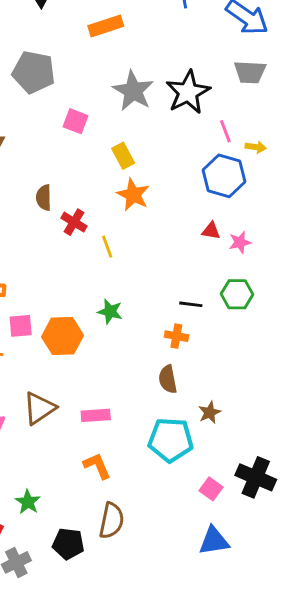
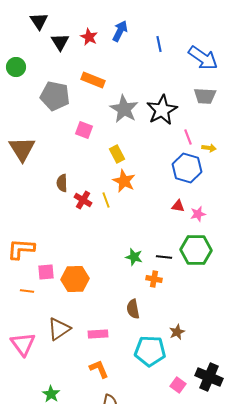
orange rectangle: (106, 26) -> (93, 80), moved, turned 40
yellow line: (107, 247) -> (106, 200), moved
green hexagon: (237, 294) -> (196, 250), size x1.4
green star: (110, 312) -> (134, 257), moved
brown semicircle: (168, 379) -> (133, 309), moved

